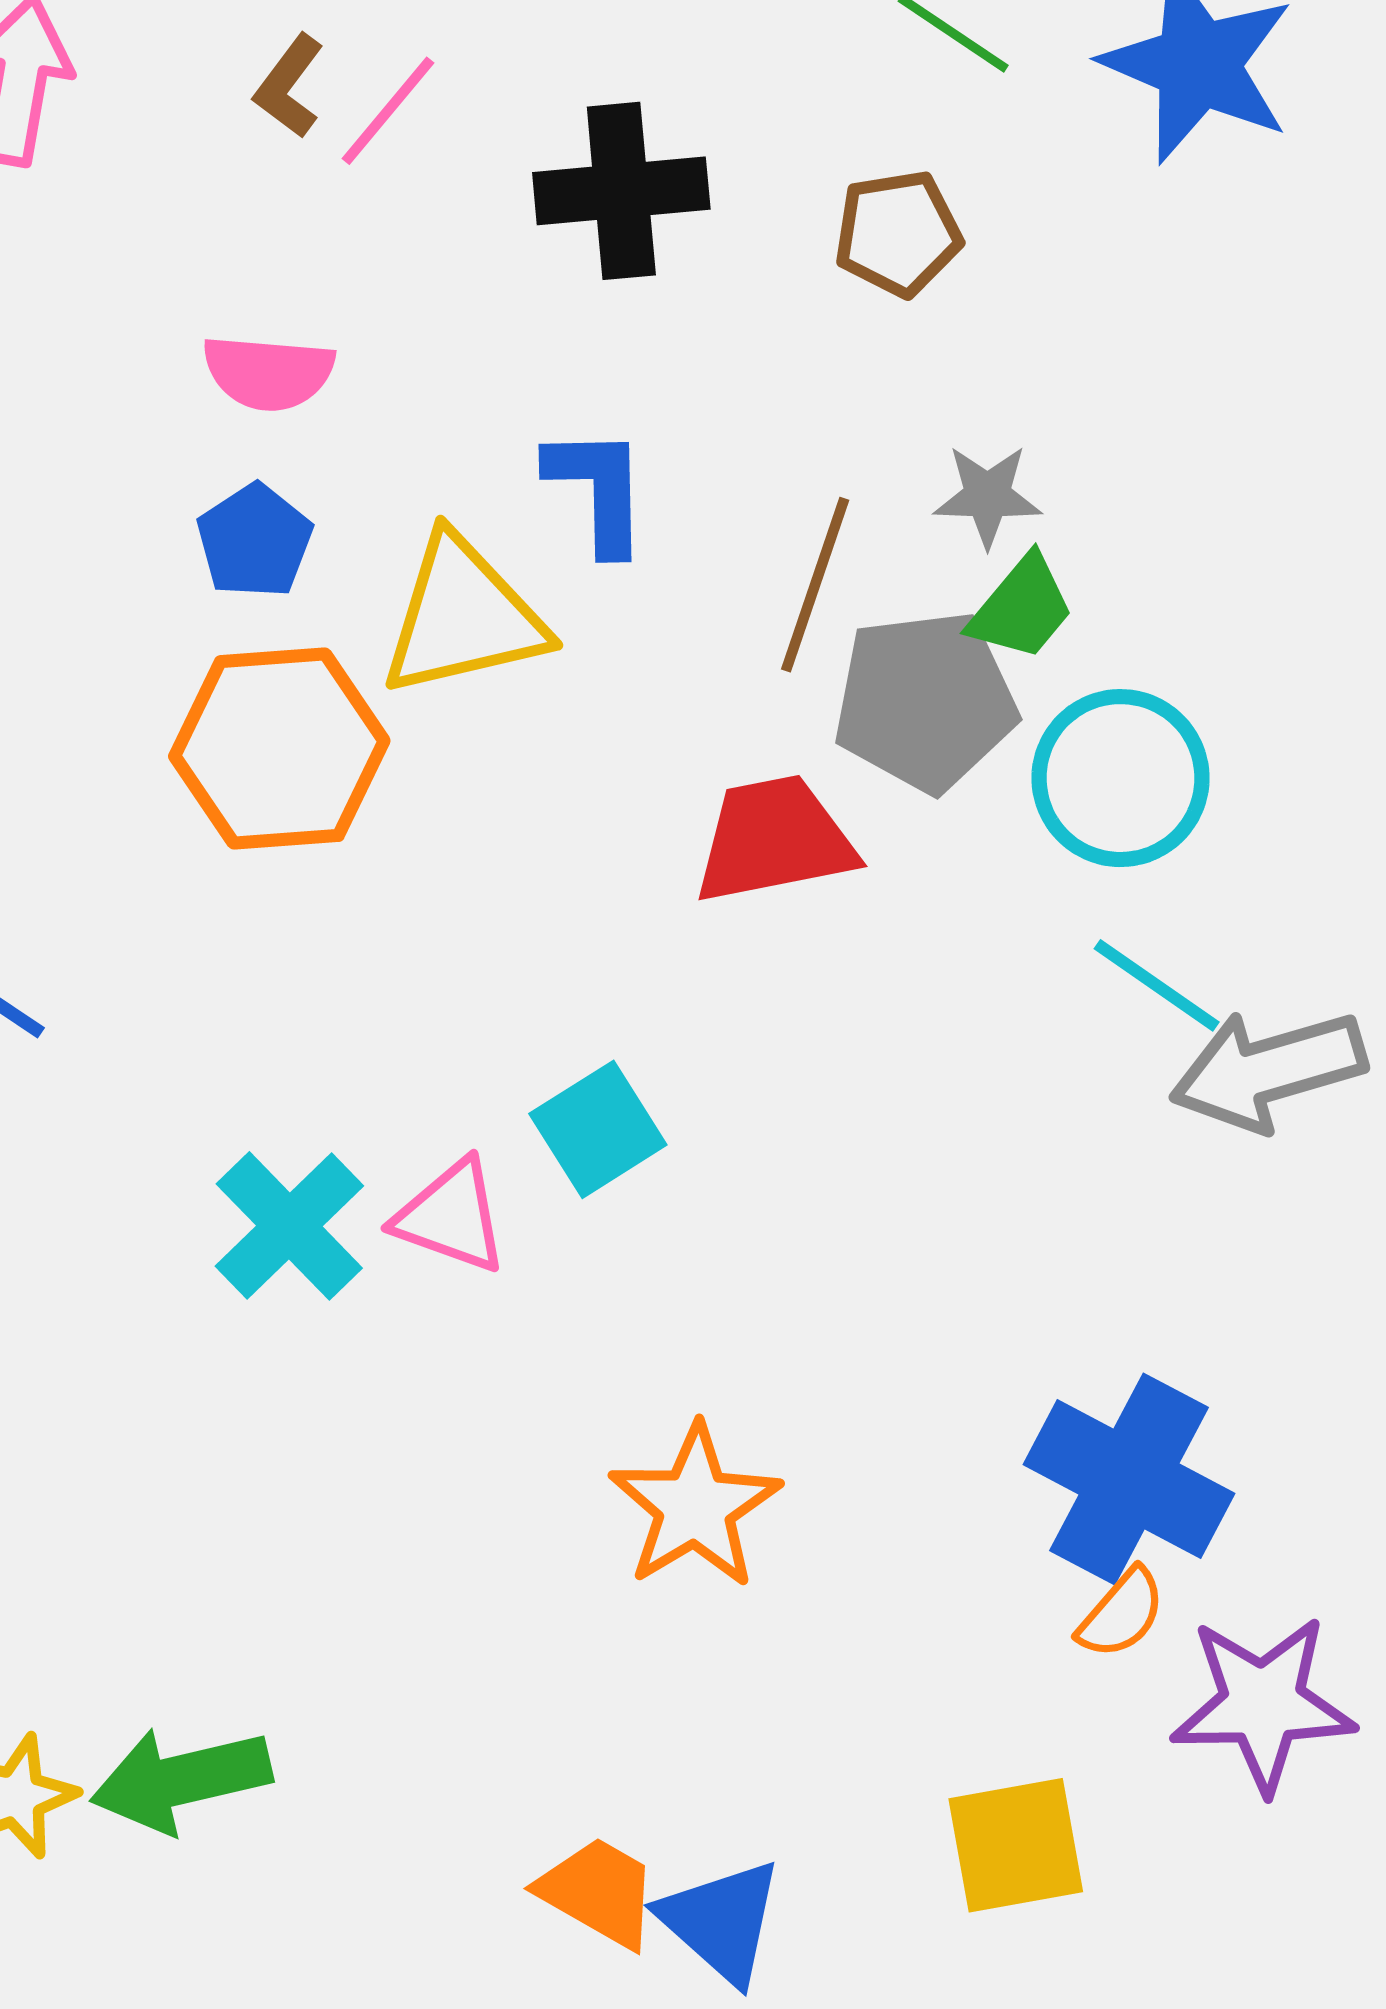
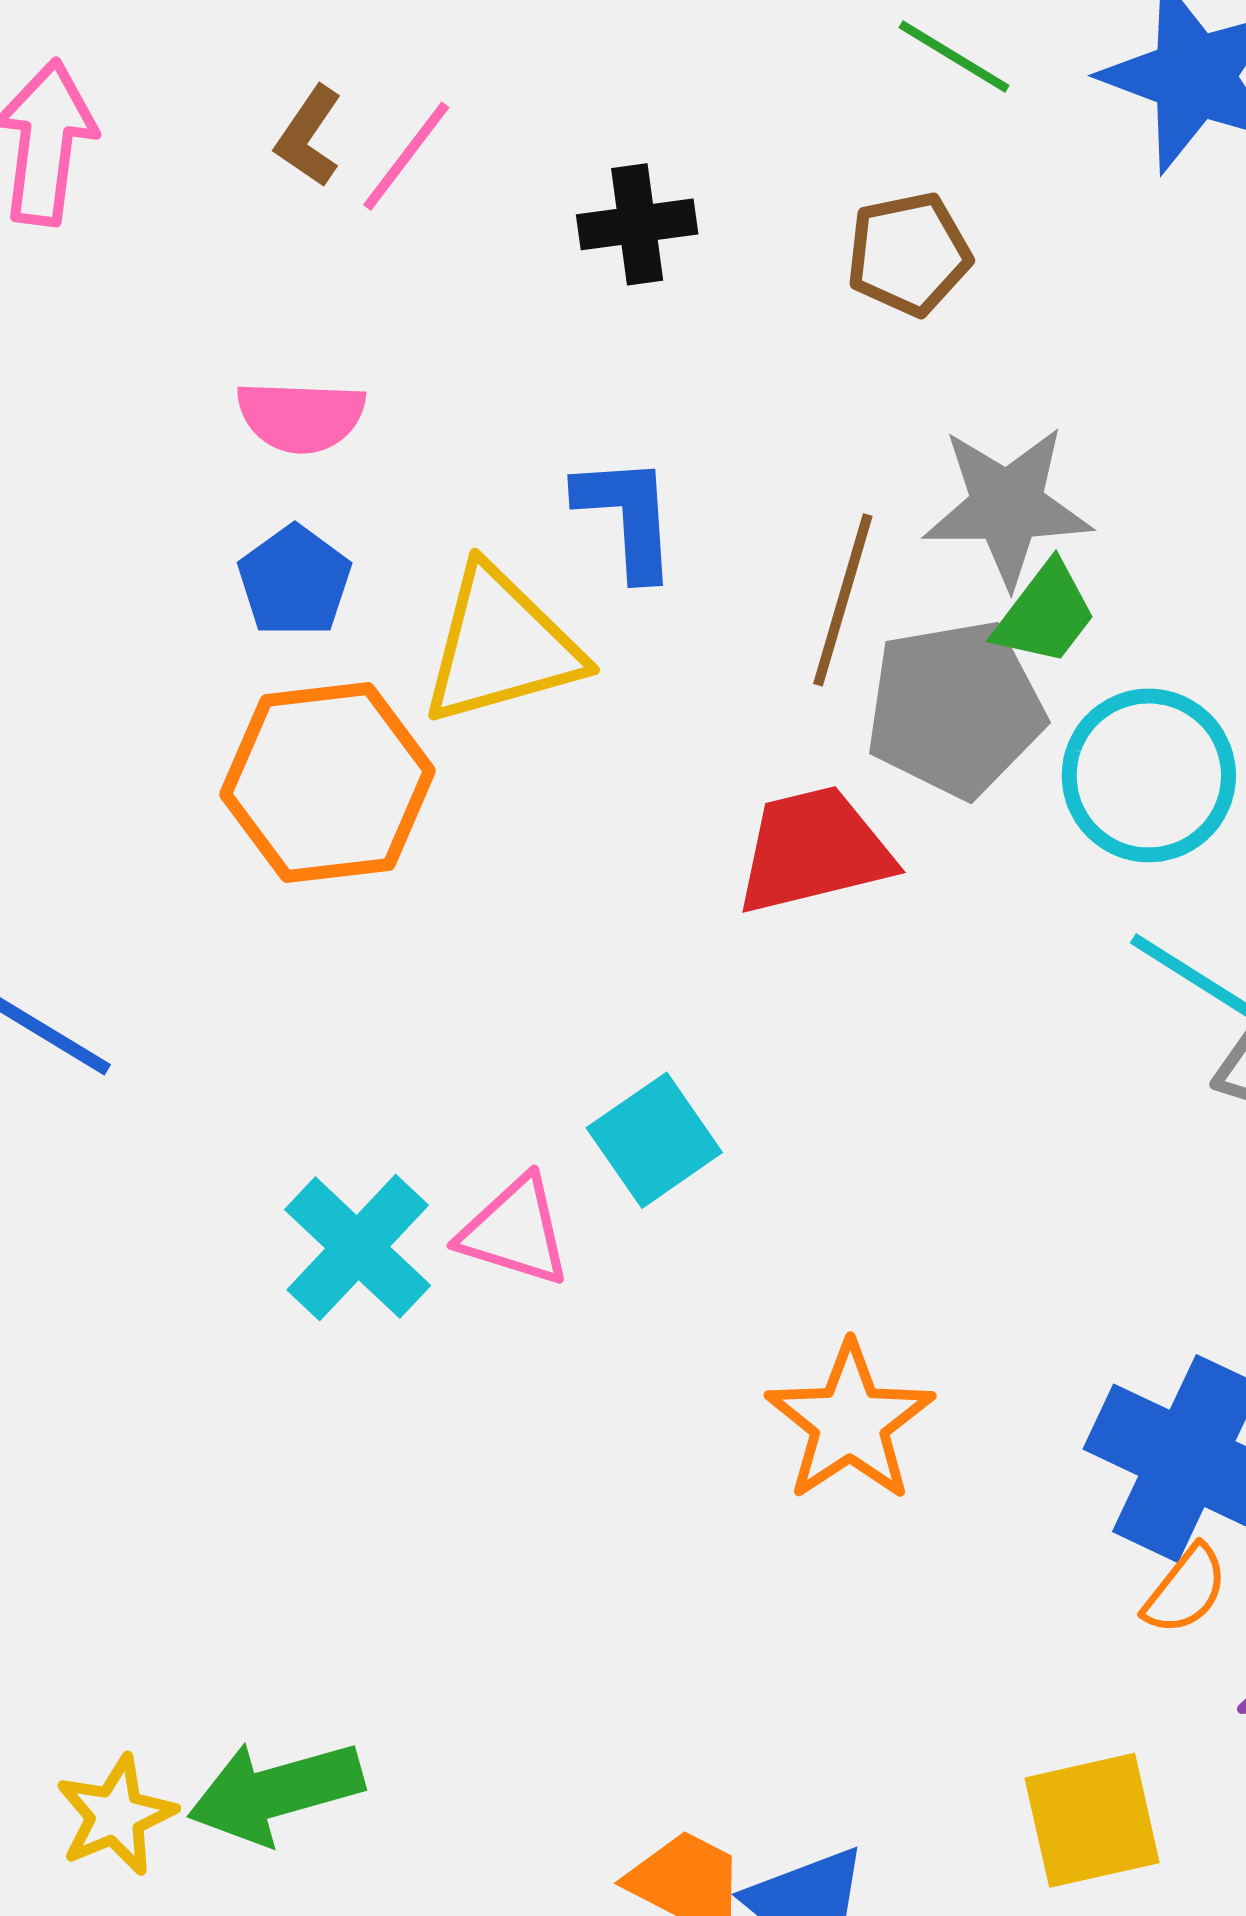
black cross: (621, 191) -> (637, 224), size x0.7
gray star: (987, 496) -> (1007, 506), size x1.6
orange star: (695, 1507) -> (850, 1422), moved

